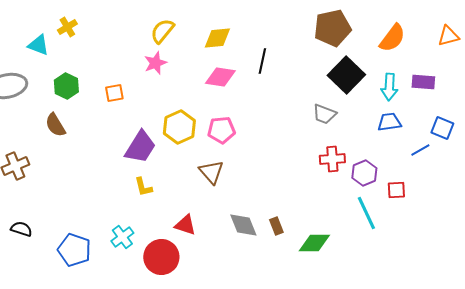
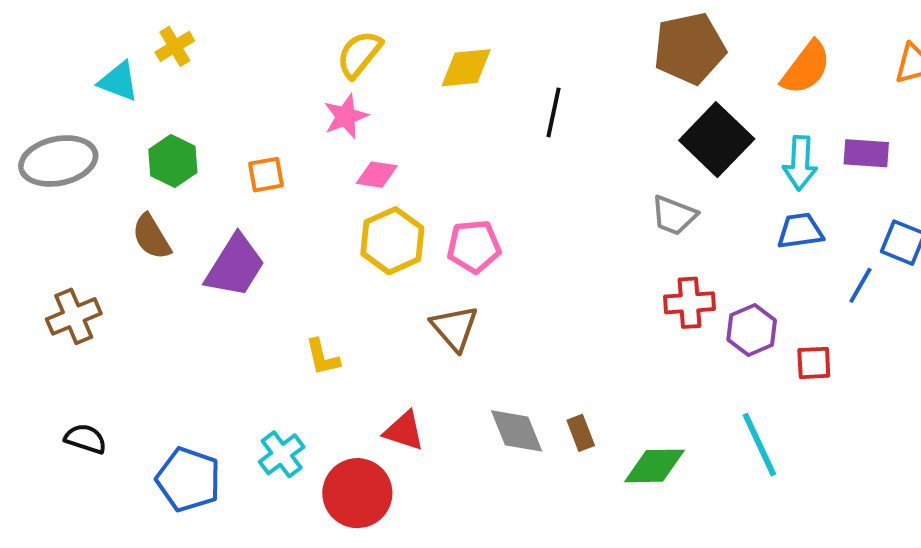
pink diamond: (220, 77) -> (377, 175), moved, size x0.7
purple trapezoid: (140, 147) -> (235, 266), moved
blue line: (420, 150) -> (860, 285), turned -30
cyan line: (366, 213) -> (759, 445), moved

